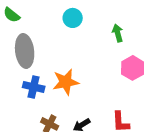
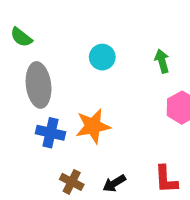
cyan circle: (73, 18) -> (102, 57), moved

